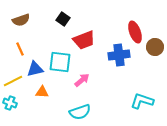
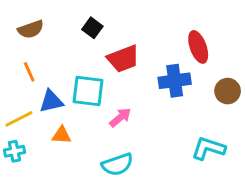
brown circle: (155, 47) -> (228, 91), moved
cyan cross: (10, 103) -> (15, 151), turned -32

